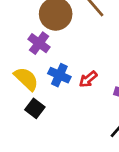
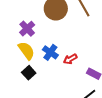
purple cross: (39, 43) -> (27, 29), moved

